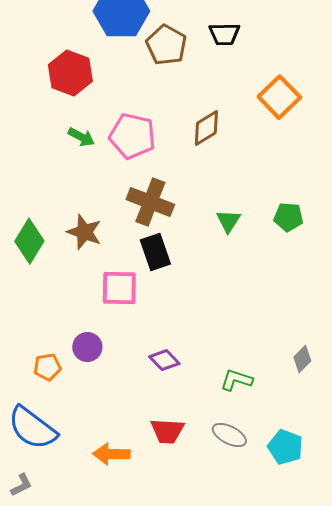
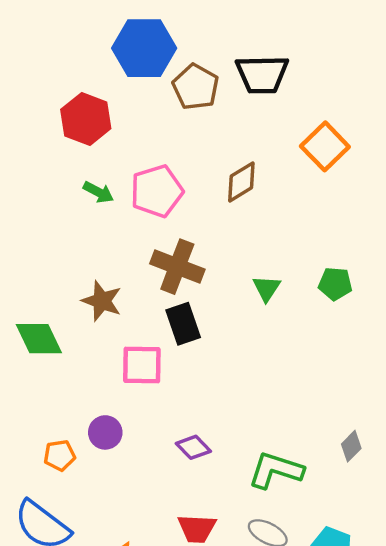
black trapezoid: (224, 34) -> (262, 74), size x1.5
pink pentagon: (132, 136) -> (157, 191), turned -30
green diamond: (29, 241) -> (39, 339), moved, turned -57
green L-shape: (236, 380) -> (276, 470), size x1.5

